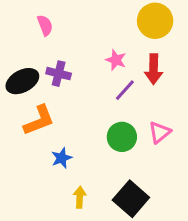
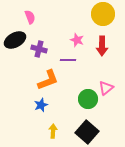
black ellipse: (22, 81) -> (15, 40), moved
purple line: (125, 90) -> (68, 60), moved, turned 49
orange L-shape: (39, 120) -> (48, 80), moved
green circle: (122, 137) -> (88, 99), moved

